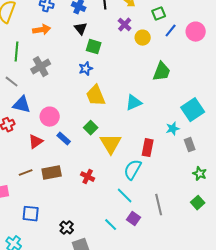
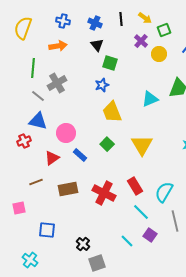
green square: (159, 14) -> (164, 30), moved
gray line: (12, 82) -> (38, 96), moved
cyan triangle: (134, 103) -> (150, 99), moved
yellow triangle: (111, 144) -> (142, 145), moved
red rectangle: (148, 148) -> (135, 186), moved, turned -42
cyan semicircle: (133, 170) -> (164, 192), moved
brown line: (26, 173) -> (36, 182), moved
red cross: (88, 177) -> (104, 193), size x1.6

